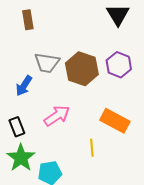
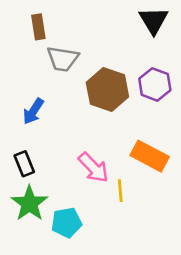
gray trapezoid: (47, 63) -> (63, 59), moved
pink arrow: (57, 116) -> (93, 168), moved, turned 80

